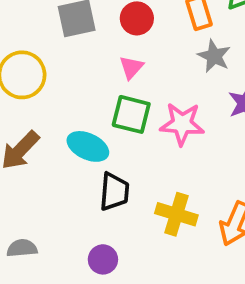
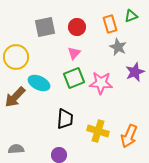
green square: (131, 114) -> (74, 78), turned -35
cyan ellipse: (88, 146) -> (39, 83), moved

